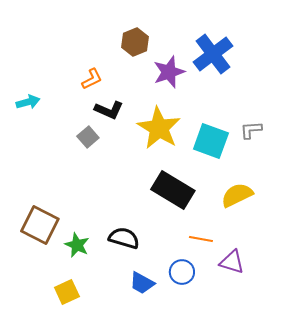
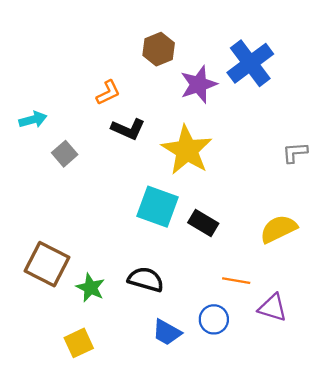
gray square: (88, 137) -> (65, 154), moved
cyan square: (211, 141) -> (157, 207), moved
black rectangle: (173, 190) -> (203, 223), size x0.6

